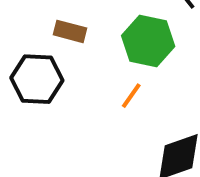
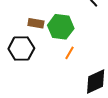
green hexagon: (148, 41) -> (61, 27), moved

